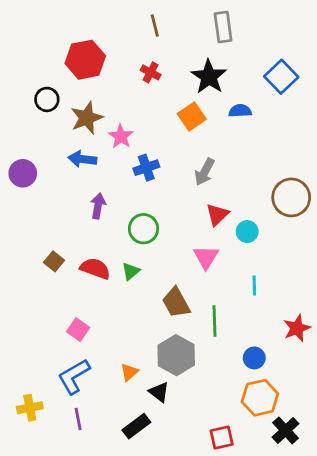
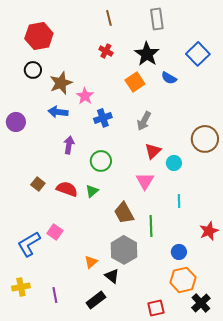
red hexagon: (85, 60) -> (39, 36), moved
blue semicircle: (240, 111) -> (169, 78), turned -147
blue L-shape: (74, 376) -> (29, 244), moved

